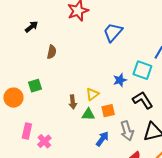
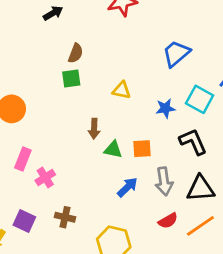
blue trapezoid: (113, 32) -> (176, 54), moved
green square: (35, 86) -> (71, 79), moved
yellow triangle: (92, 94) -> (122, 90), moved, turned 40

